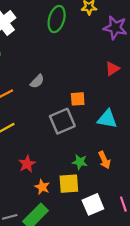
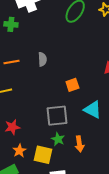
gray semicircle: (37, 81) -> (42, 59), turned -64
orange square: (78, 99) -> (72, 85), turned -32
gray square: (62, 121) -> (57, 116), moved

